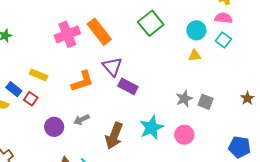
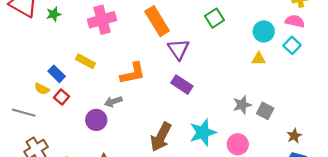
green square: (151, 23) -> (214, 18), size x0.7
pink cross: (67, 34) -> (102, 20), moved
purple triangle: (112, 67) -> (178, 49), moved
brown star: (247, 98) -> (294, 136), moved
red square: (31, 99) -> (62, 97), moved
gray arrow: (82, 119) -> (113, 102), moved

